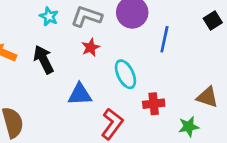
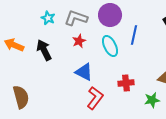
cyan ellipse: (125, 74) -> (110, 46), moved
blue triangle: (80, 94) -> (84, 72), moved, turned 30

